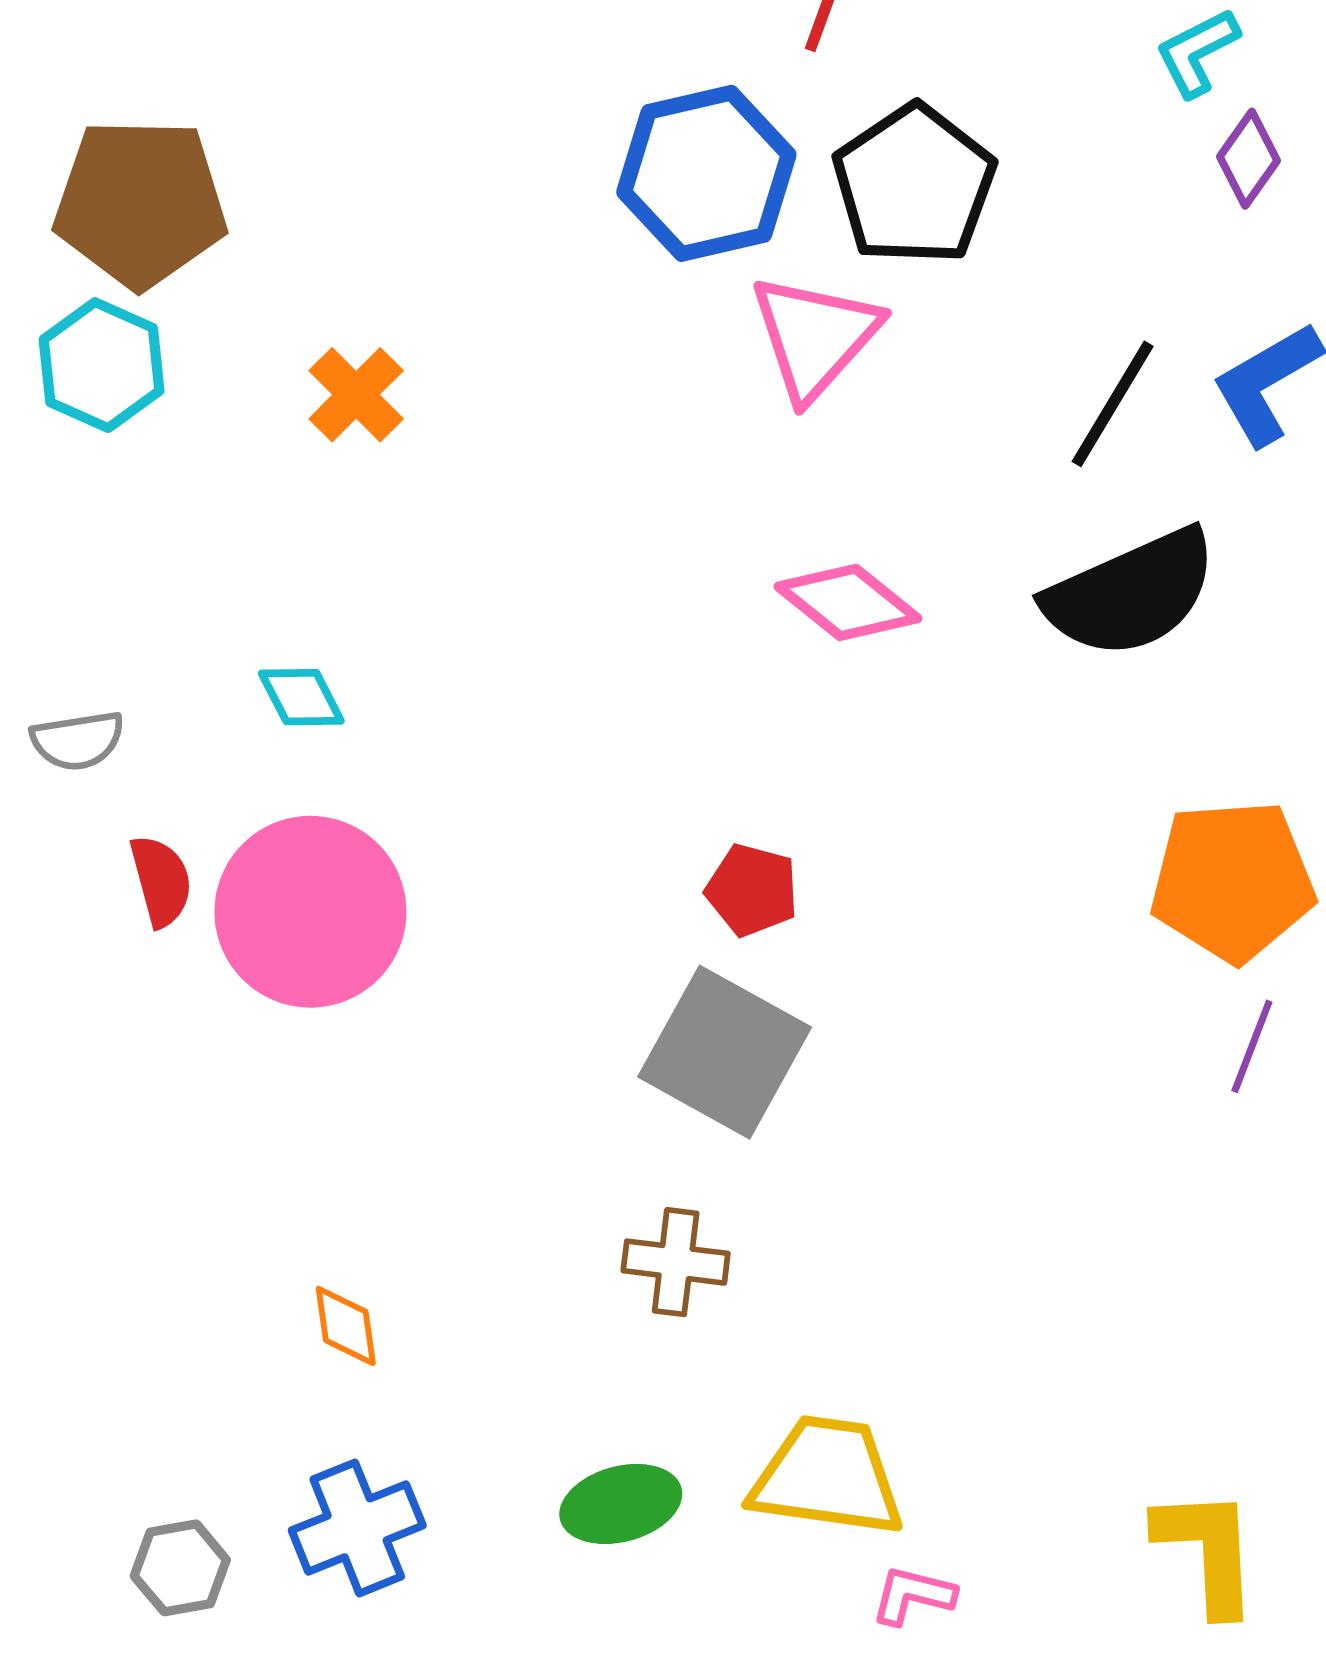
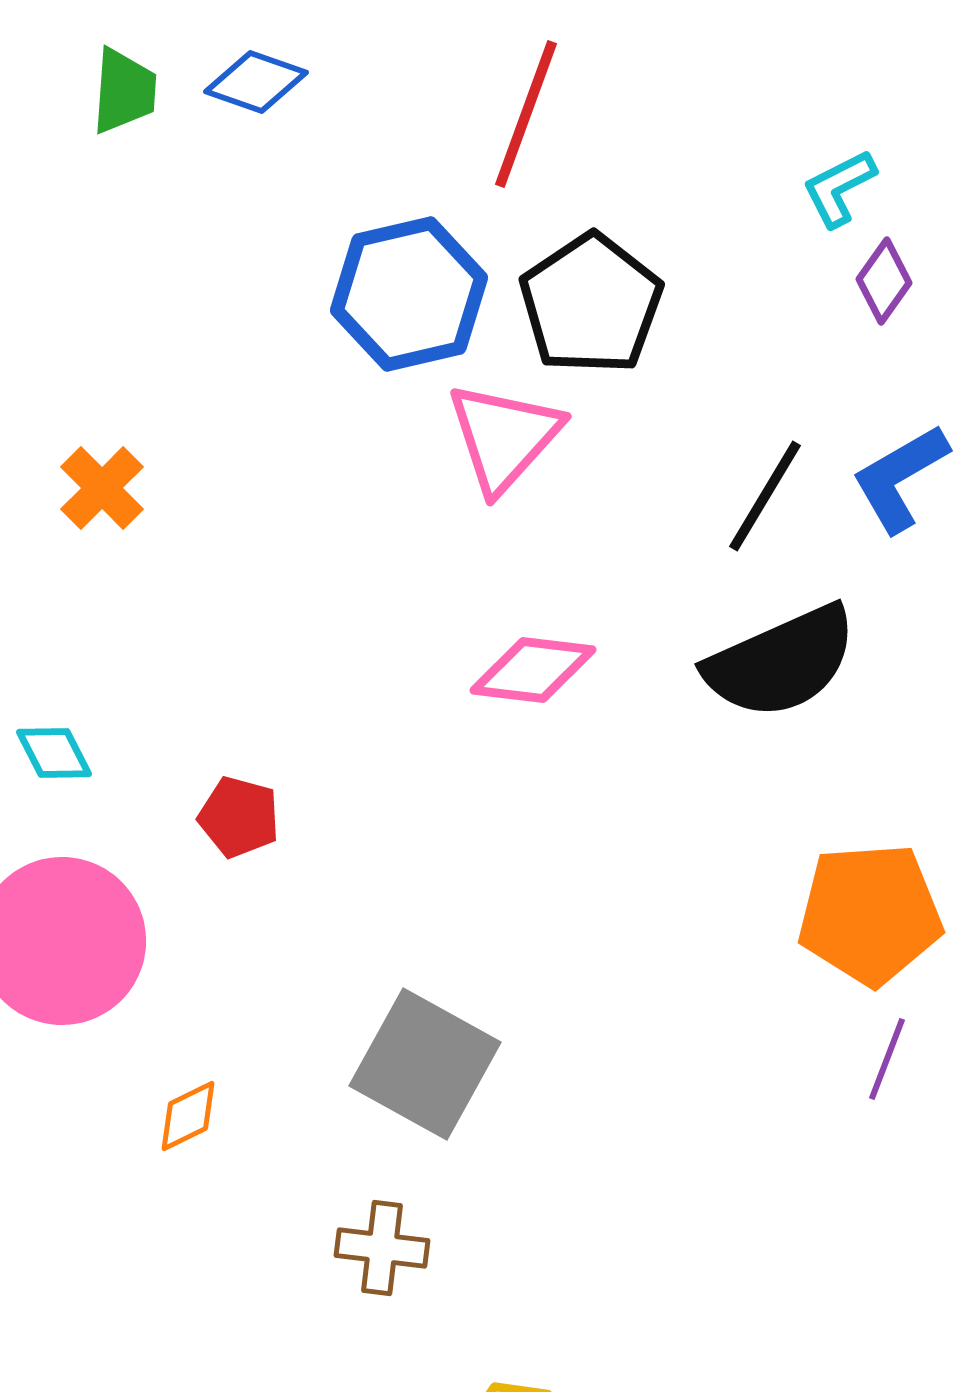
pink diamond: (848, 602) -> (533, 670), turned -32
red pentagon: (752, 890) -> (239, 817), moved
orange diamond: (346, 1326) -> (188, 1116), moved, turned 72

